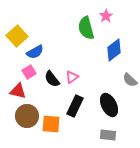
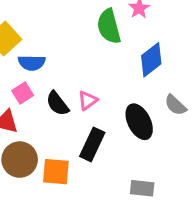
blue semicircle: (35, 52) -> (32, 63), turned 30
black ellipse: (109, 105) -> (139, 122), moved

